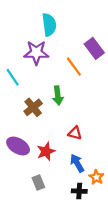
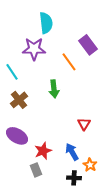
brown cross: (33, 107) -> (19, 100), moved
red triangle: (75, 133) -> (84, 124), moved, turned 48
red star: (46, 151) -> (43, 151), moved

